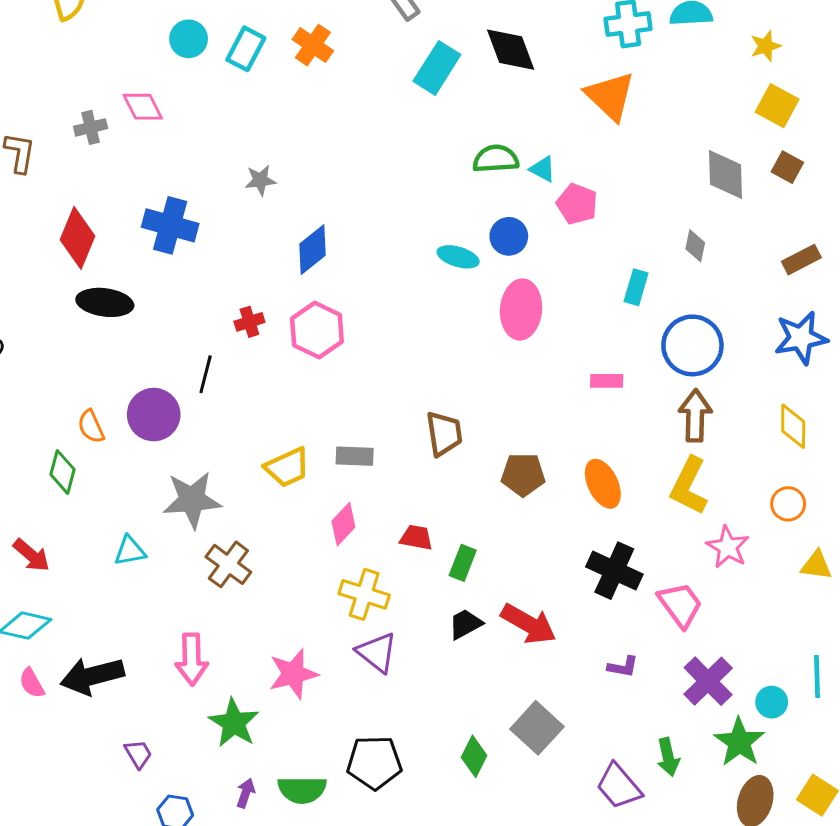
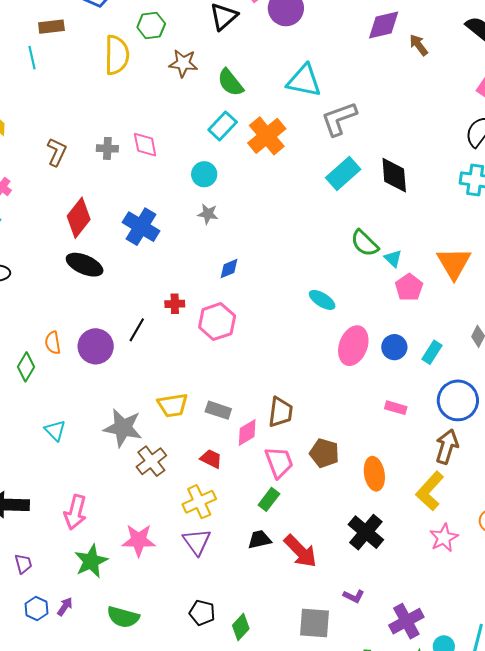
cyan circle: (189, 39) -> (204, 174), moved
orange cross: (313, 45) -> (267, 136), size x1.4
orange triangle: (610, 96) -> (454, 263), moved
green semicircle: (496, 159) -> (365, 243), turned -148
blue circle: (509, 236) -> (394, 347), moved
blue diamond: (313, 250) -> (229, 269), size x0.7
gray star: (192, 500) -> (123, 428), moved
pink diamond: (343, 524) -> (247, 433), moved
red trapezoid: (416, 537) -> (211, 459), moved
cyan triangle: (130, 551) -> (55, 430), turned 40
brown cross: (228, 564) -> (151, 461), moved
yellow cross: (364, 594) -> (199, 502), turned 32
pink trapezoid: (680, 605) -> (279, 462), moved
gray square: (537, 728) -> (315, 623), moved, turned 36
black pentagon: (374, 763) -> (202, 613), moved, size x0.7
purple arrow: (246, 793) -> (65, 607), moved

